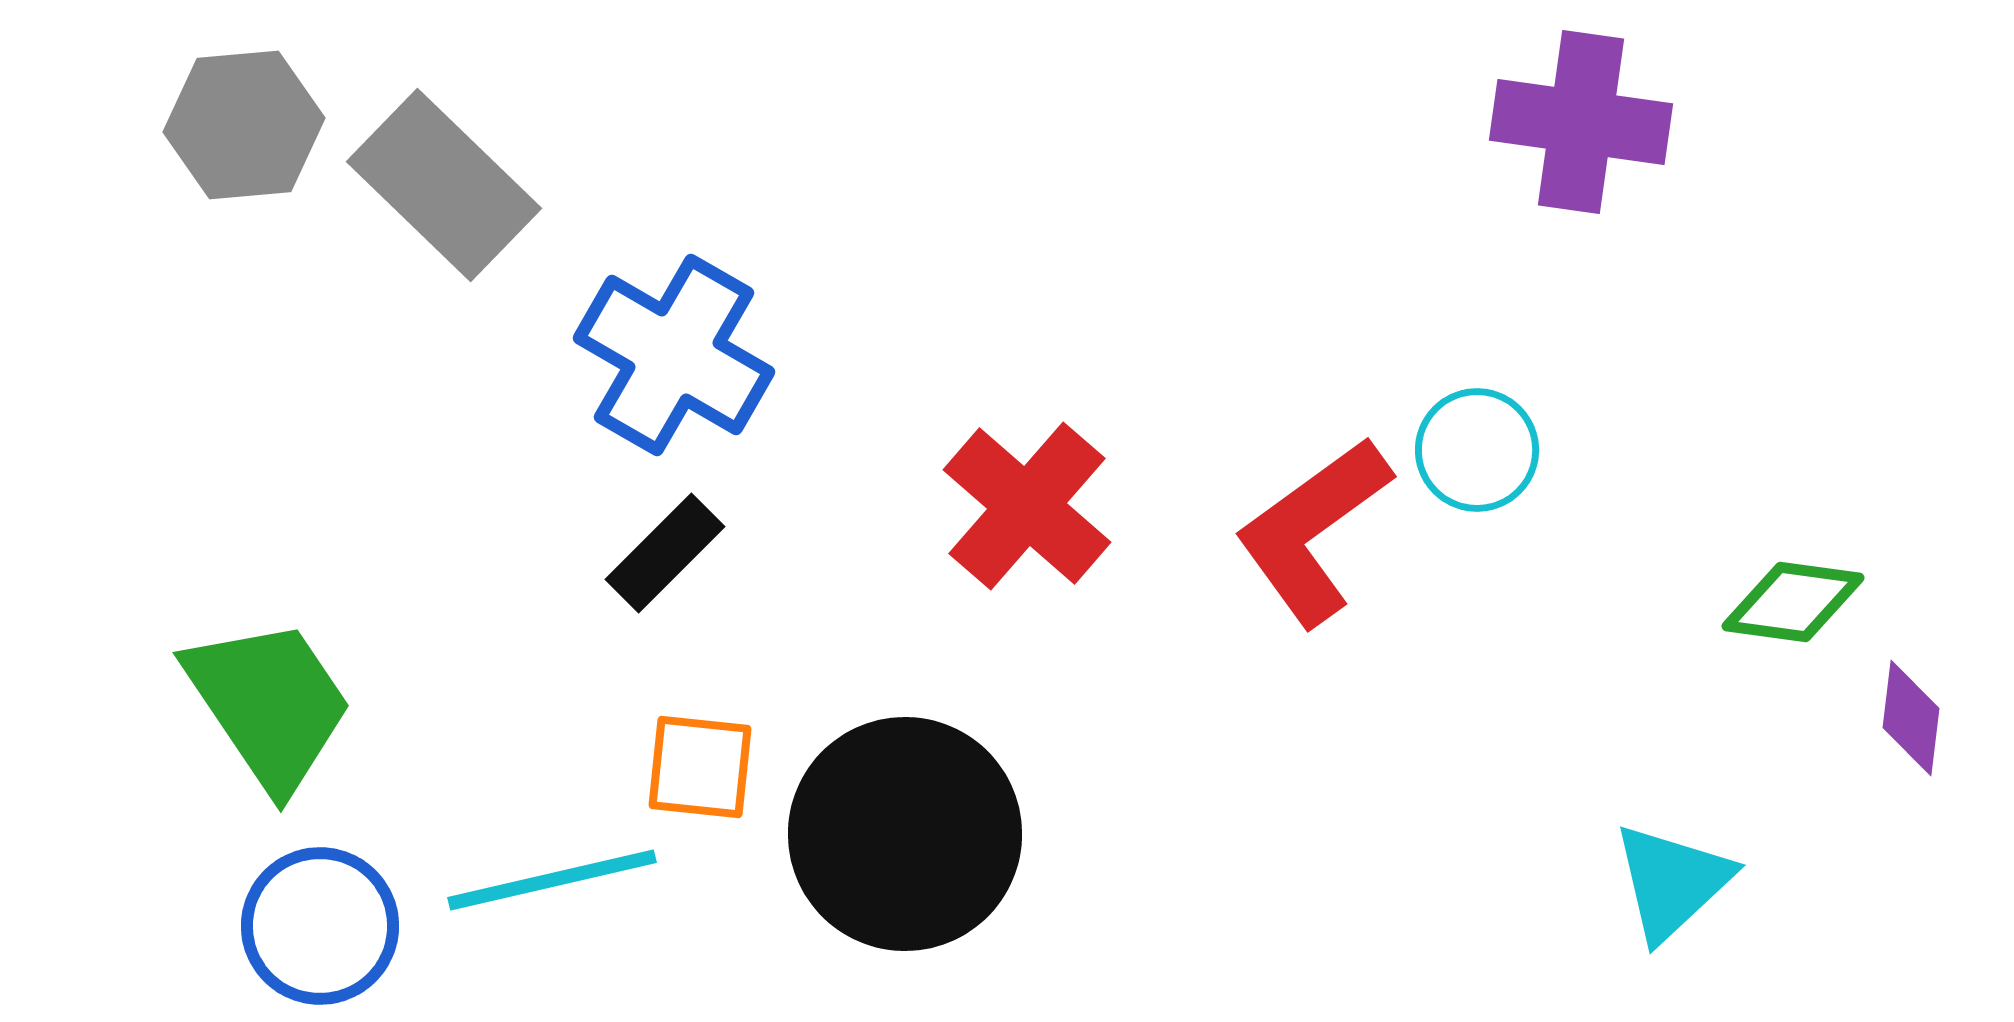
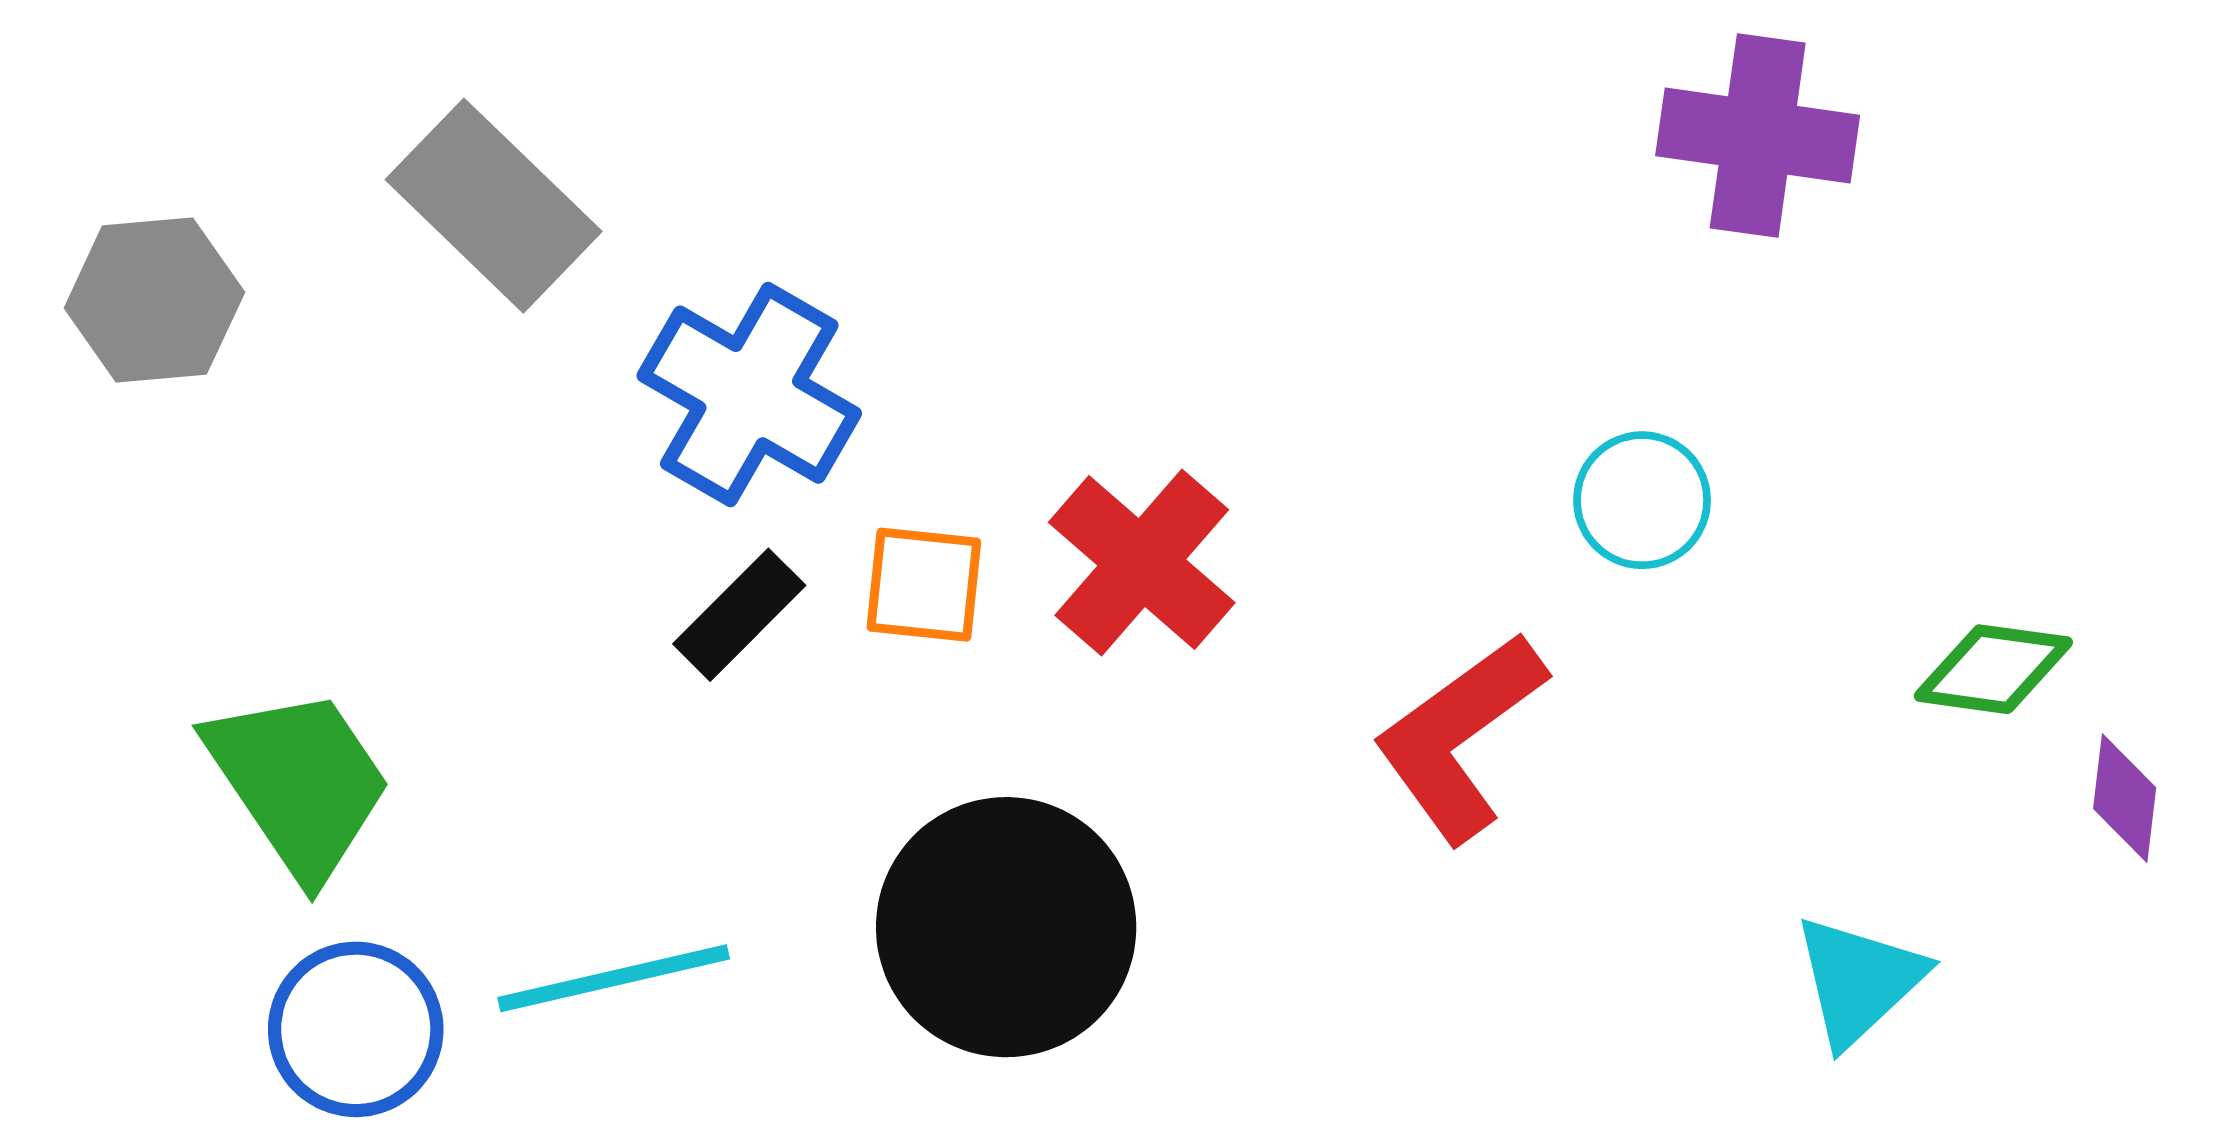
gray hexagon: (244, 125) -> (154, 300), moved
red L-shape: (1313, 531) -> (1460, 737), moved
orange square: (700, 767) -> (924, 585), moved

